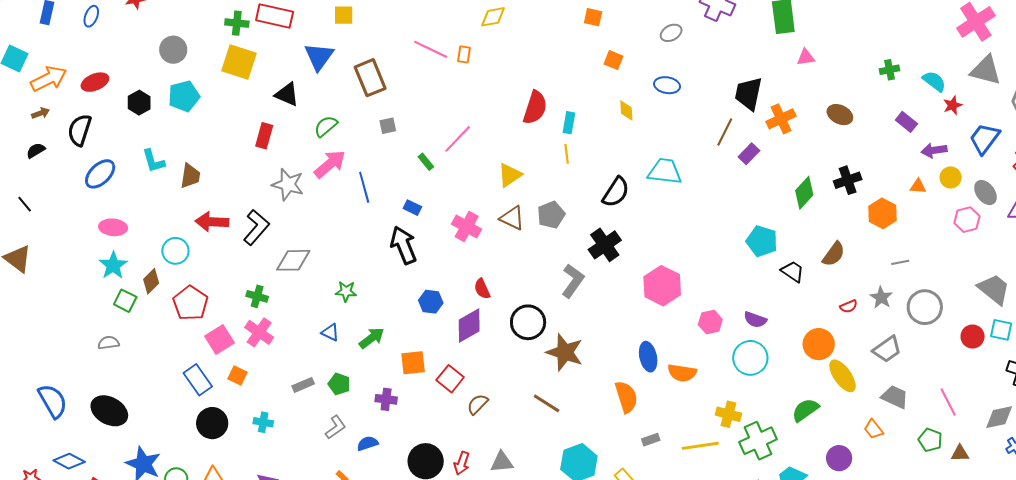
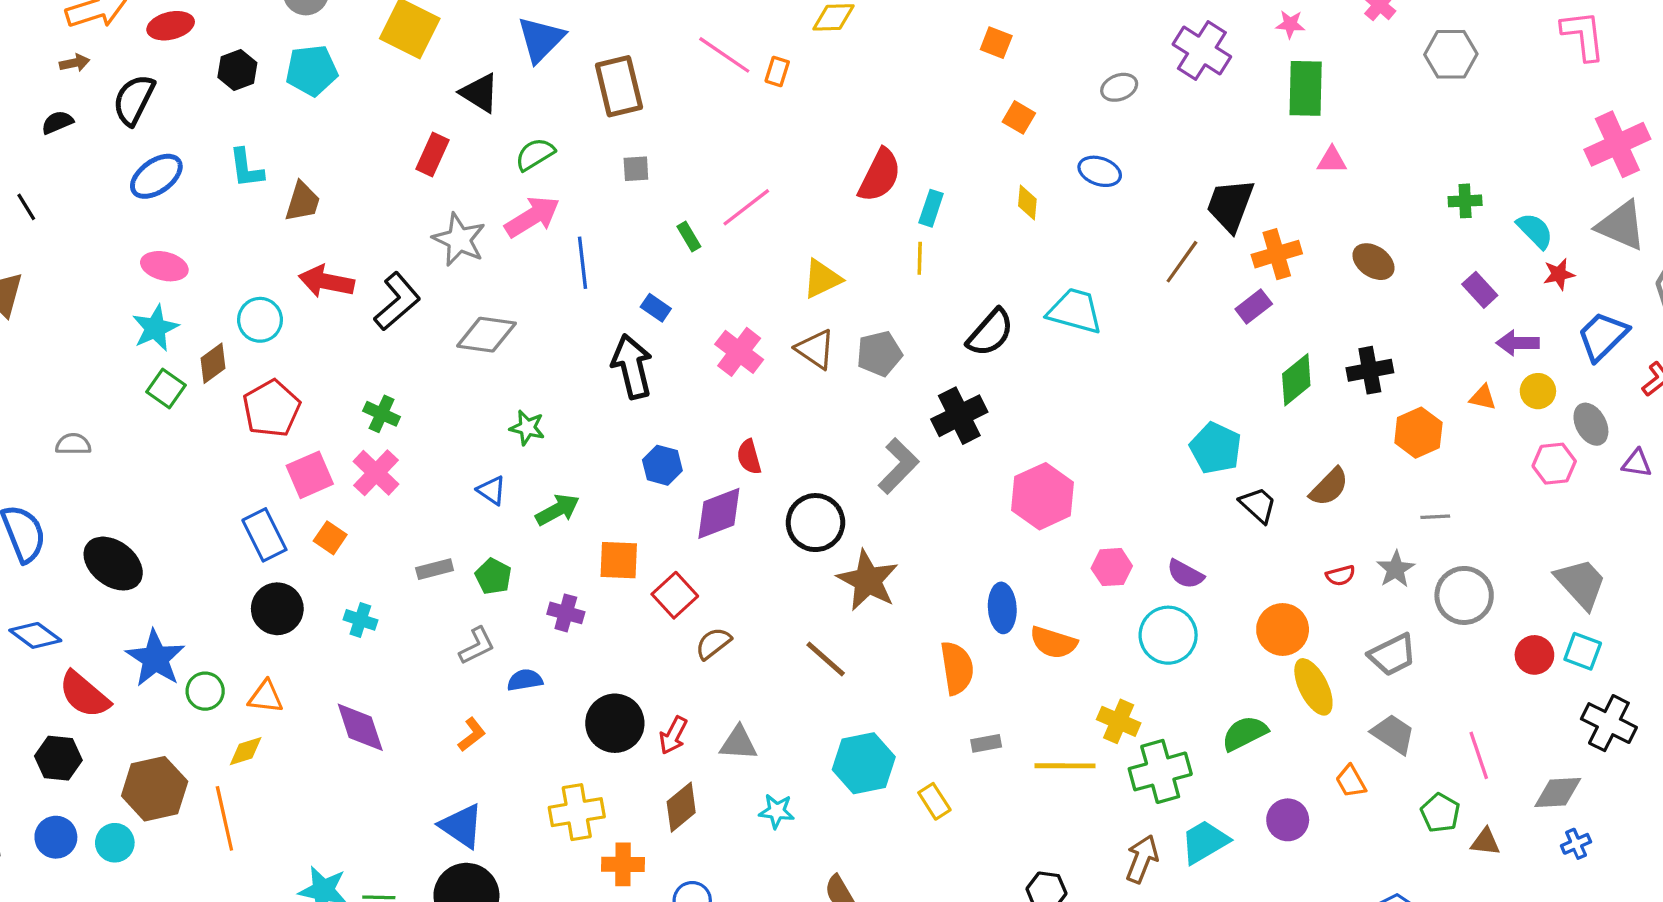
purple rectangle: (749, 154) -> (1254, 306), moved
gray diamond: (293, 260) -> (486, 335), moved
gray semicircle: (109, 343) -> (73, 444), moved

